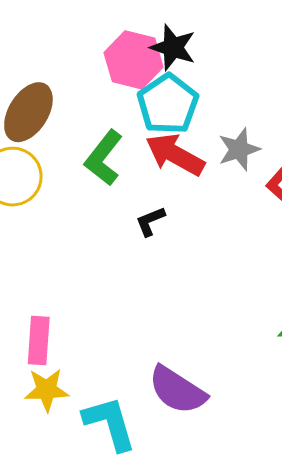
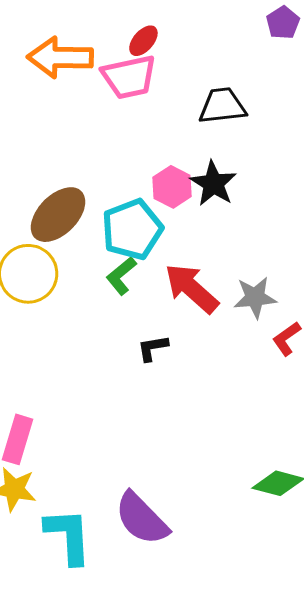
pink hexagon: (134, 60) -> (172, 187), size x0.7
cyan pentagon: (168, 104) -> (132, 229), moved
green L-shape: (104, 158) -> (121, 276), size x0.7

